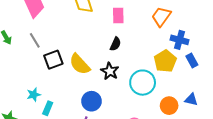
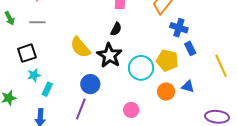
gray line: (35, 40) -> (37, 22), turned -63
black square: (53, 60) -> (27, 53), moved
yellow pentagon: (165, 61) -> (167, 60), moved, turned -30
black star: (110, 71) -> (109, 55), size x1.4

